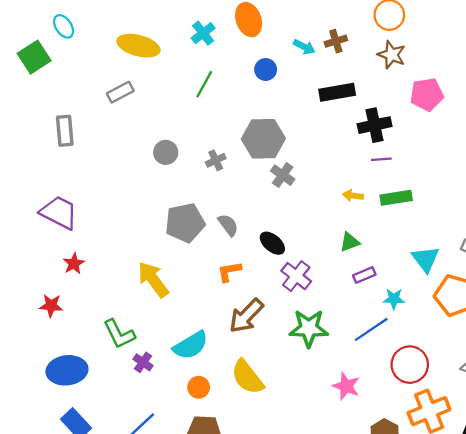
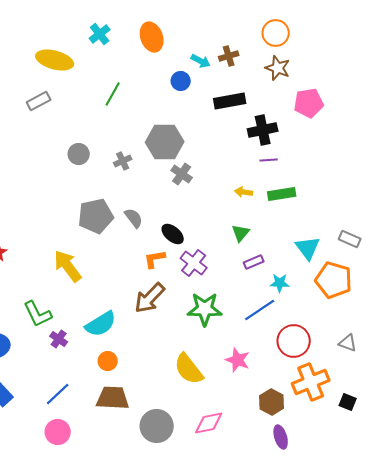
cyan cross: (203, 33) -> (100, 34), moved
blue circle: (266, 70) -> (181, 81), moved
green triangle: (350, 242) -> (241, 233), turned -30
orange L-shape: (229, 272) -> (155, 259), moved
yellow semicircle: (247, 377) -> (189, 369), moved

